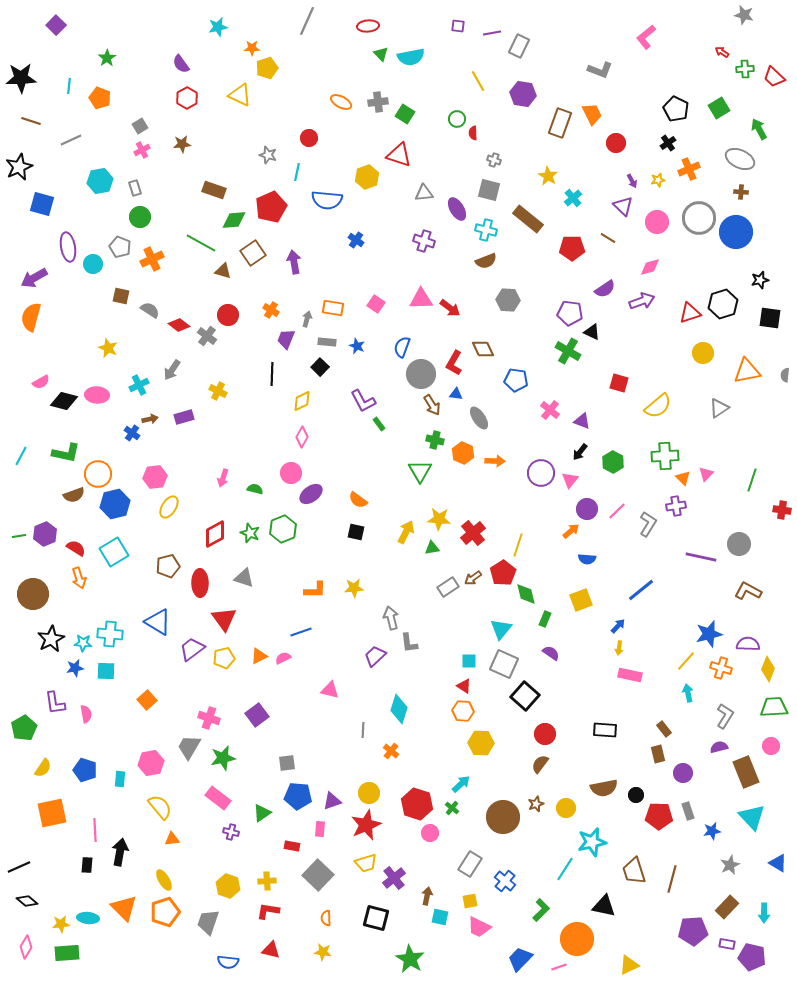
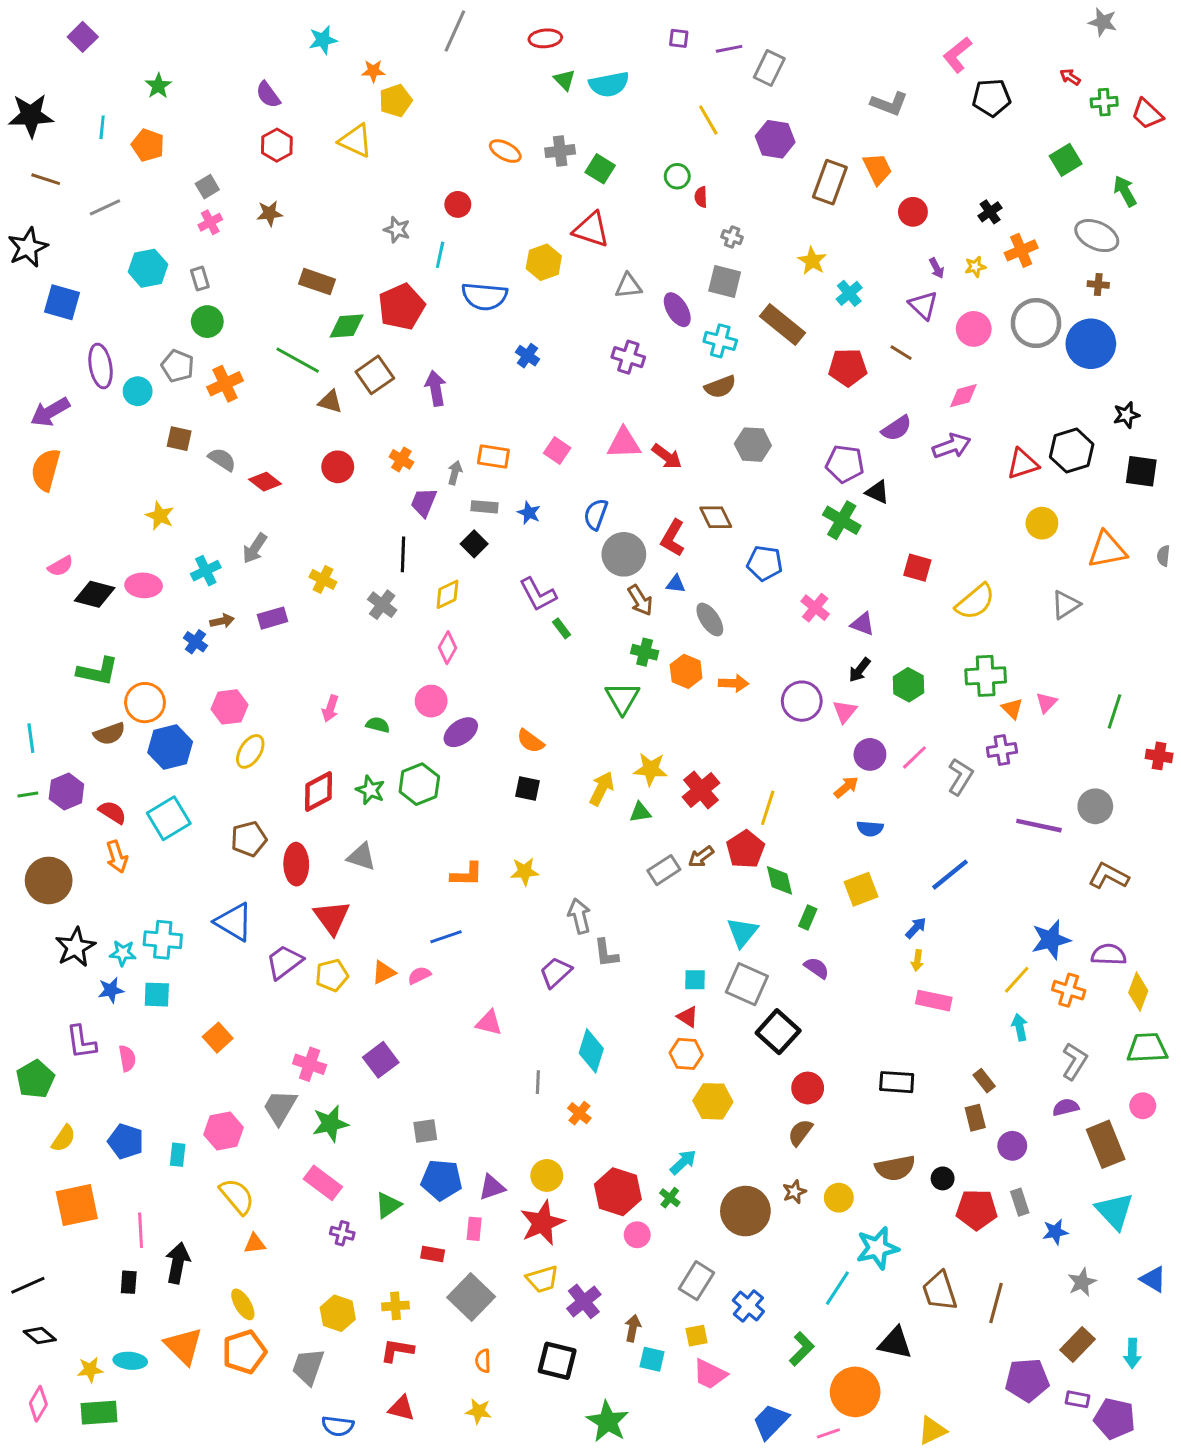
black pentagon: (676, 109) -> (992, 98), moved, turned -30
gray cross: (207, 336) -> (382, 605), moved
cyan line: (21, 456) -> (31, 738), moved, turned -36

